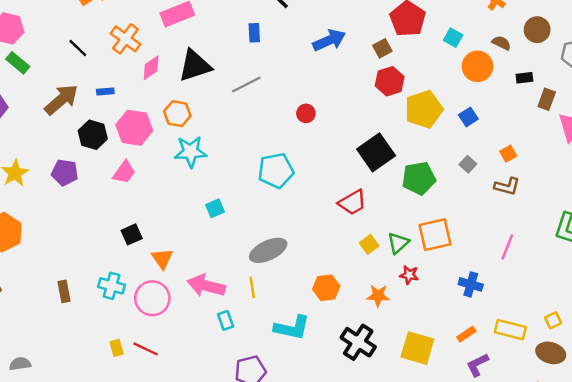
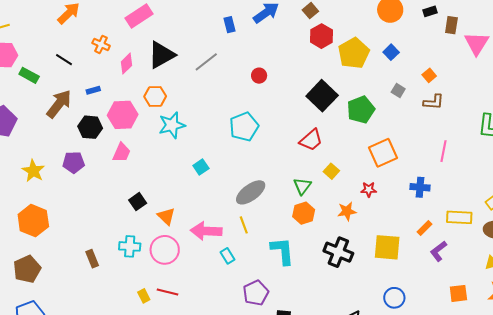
blue rectangle: (254, 33) -> (230, 25), moved
orange cross: (125, 39) -> (101, 44), size x0.7
green rectangle: (18, 63) -> (29, 75), moved
green triangle: (398, 243) -> (302, 186), moved
cyan L-shape: (292, 328) -> (282, 251), turned -96

